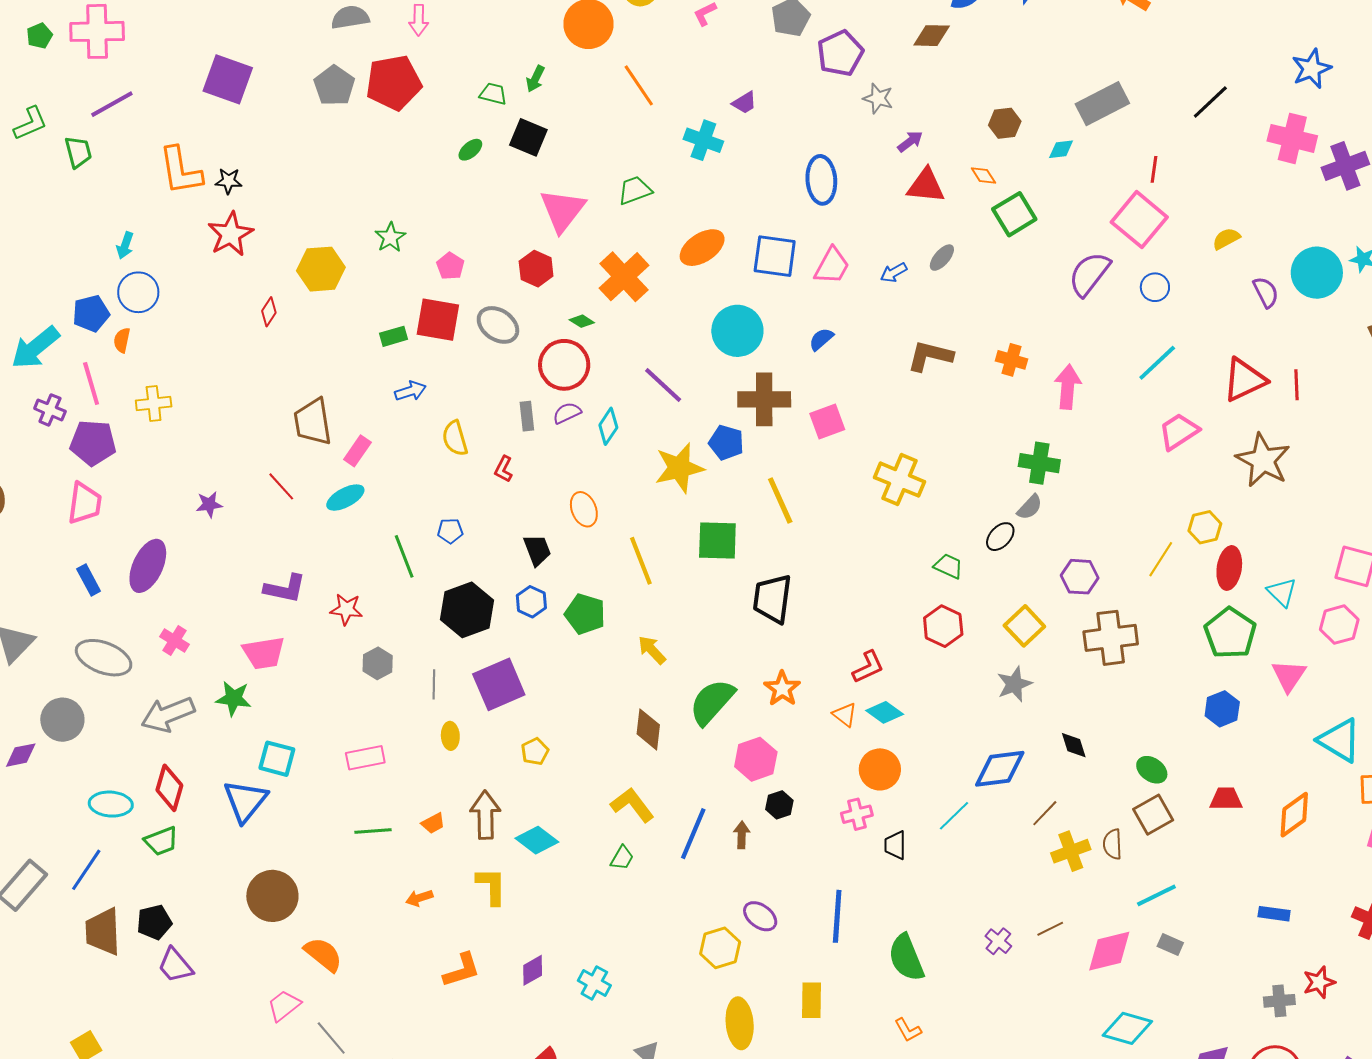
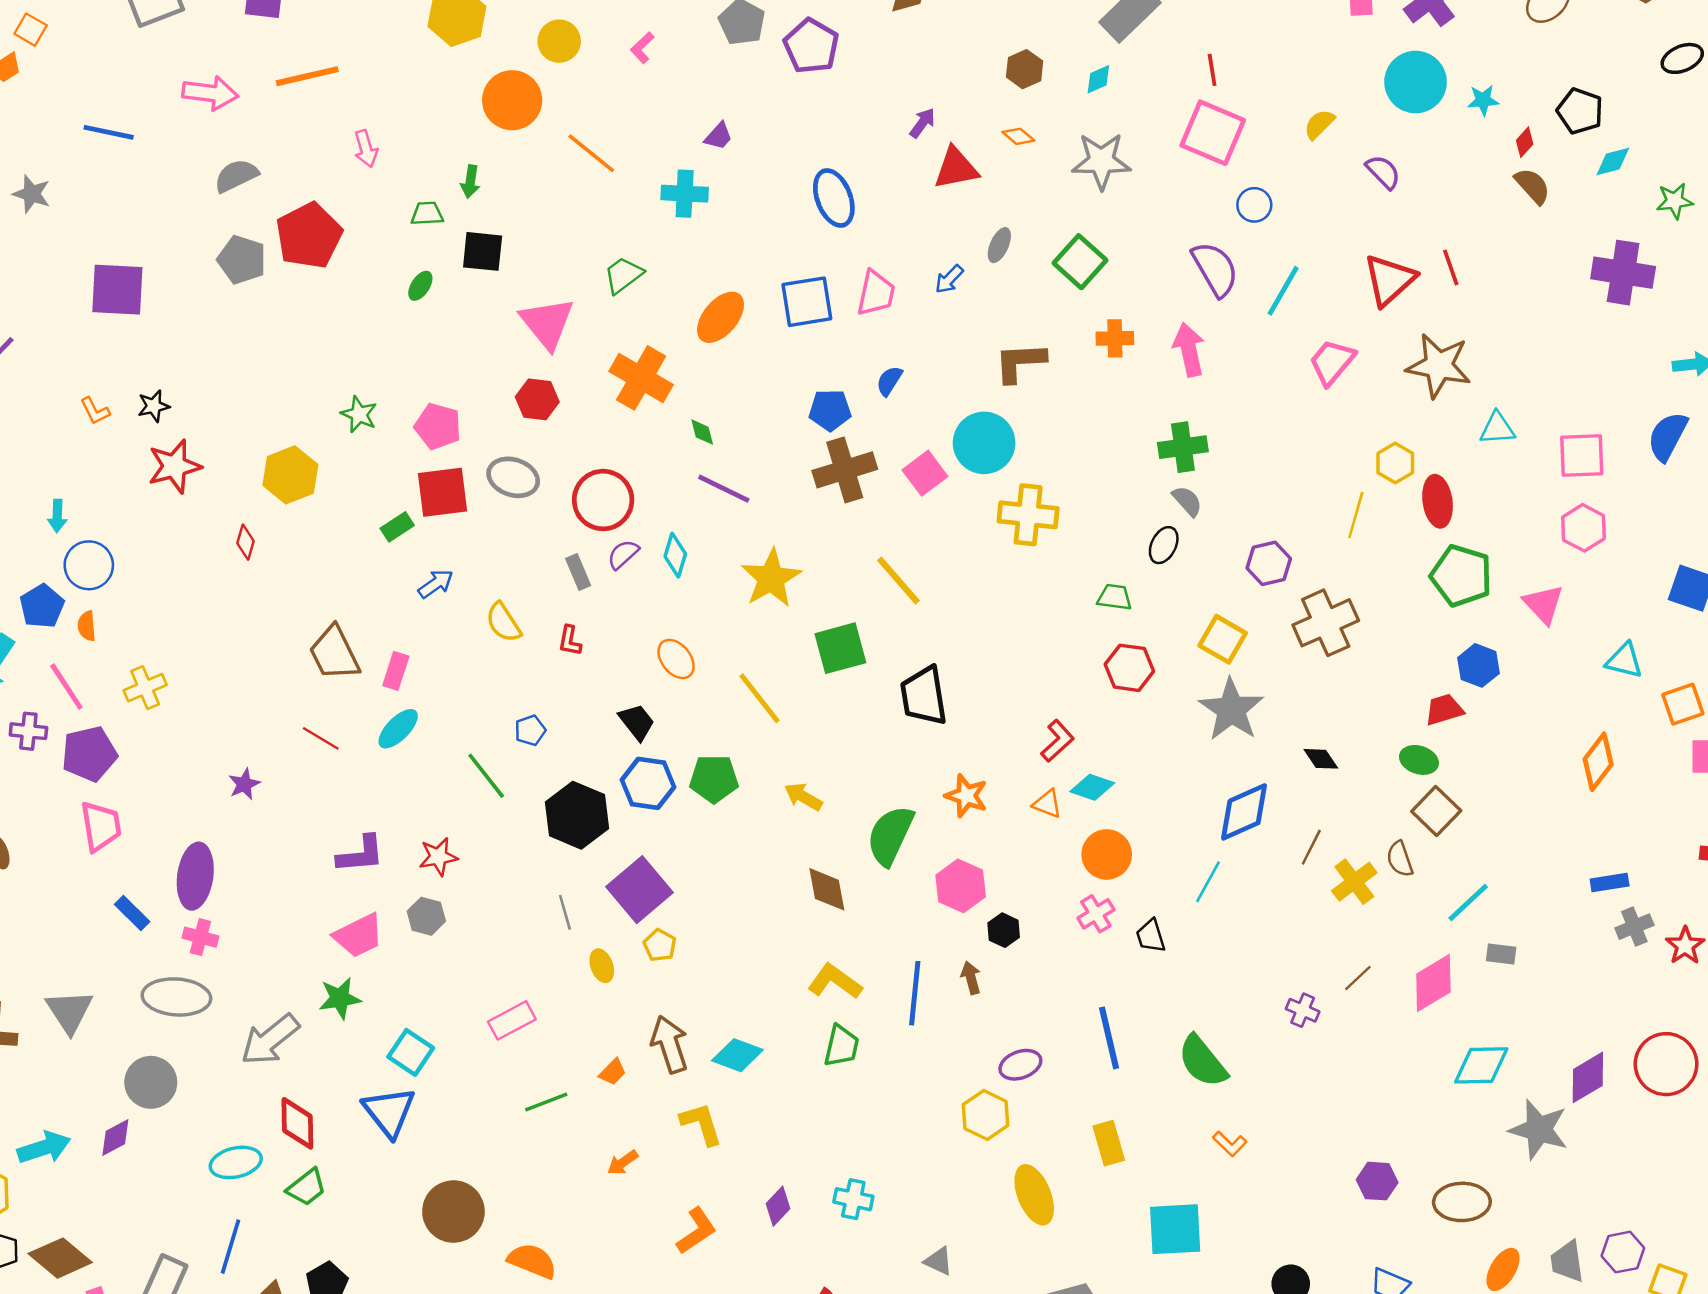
pink arrow: (419, 20) -> (366, 149), moved
gray star: (878, 98) -> (1101, 161), moved, size x1.6
orange L-shape: (181, 171) -> (95, 411), size x0.5
green square: (1014, 214) -> (1080, 262), moved
red star: (231, 234) -> (174, 466), turned 30
pink pentagon: (450, 266) -> (438, 426), size x1.4
cyan circle: (1317, 273) -> (1416, 82), moved
purple semicircle: (1089, 274) -> (1215, 269), moved, turned 129
green diamond: (582, 321) -> (702, 432), moved, turned 60
cyan circle: (737, 331) -> (984, 443), moved
blue pentagon: (726, 443) -> (830, 410), moved
gray semicircle: (1030, 507) -> (1187, 501), turned -68
cyan triangle: (1282, 592) -> (1497, 429), moved, turned -32
blue hexagon: (531, 602) -> (648, 783), size x1.4
pink cross: (175, 641) -> (200, 937), moved
gray hexagon: (378, 663) -> (426, 916), moved
gray star: (1014, 684) -> (1231, 710), size x1.5
cyan triangle: (1340, 740) -> (1624, 661), size x0.7
yellow pentagon: (535, 751) -> (660, 945), moved
cyan square: (277, 759) -> (411, 1052), turned 36
red trapezoid: (1226, 799) -> (1444, 710), moved
green trapezoid: (622, 858) -> (842, 1046), size x1.4
purple ellipse: (760, 916) -> (1020, 1065), turned -40
gray cross: (1279, 1001) -> (1634, 927), moved

